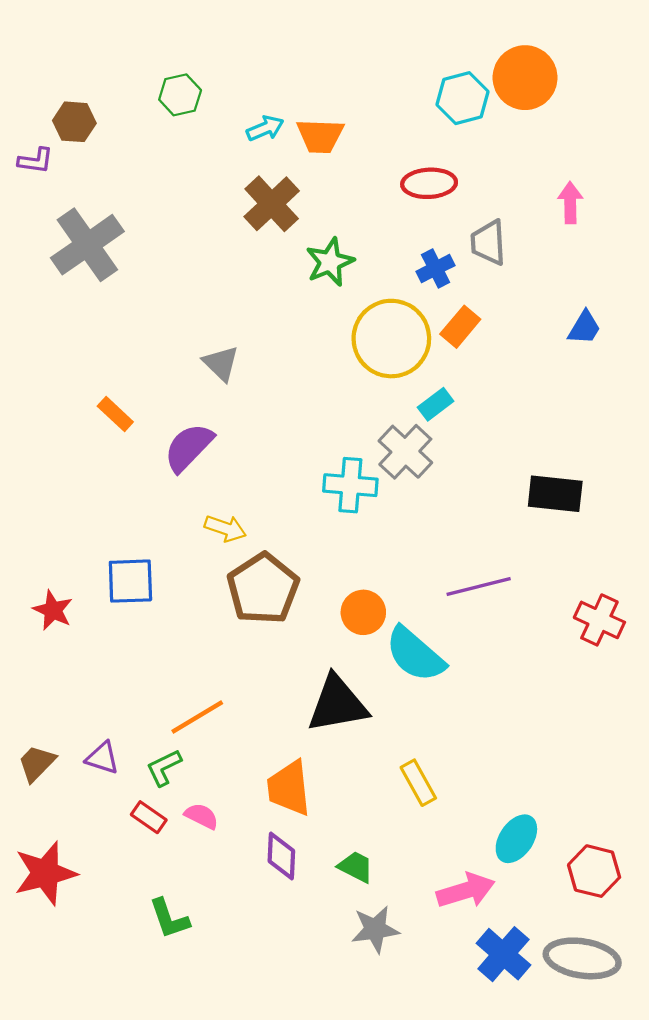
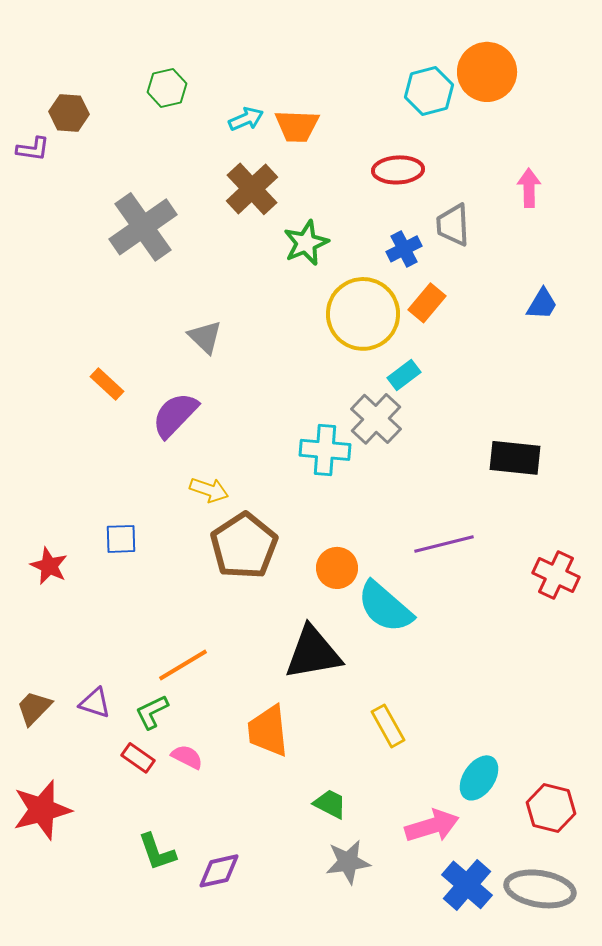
gray cross: (87, 245) -> (143, 227), moved
blue square: (130, 581) -> (121, 539), size x0.7
purple diamond: (281, 856) -> (219, 871), moved, turned 75

